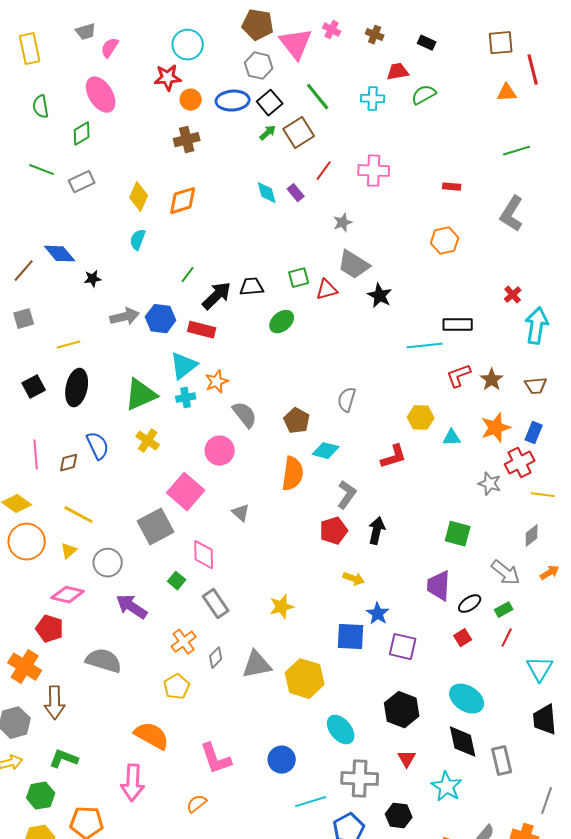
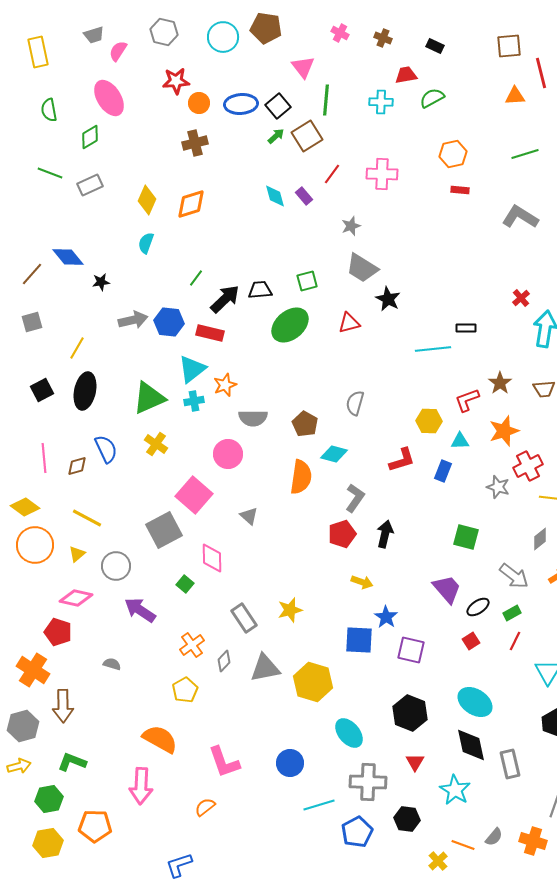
pink triangle: (296, 44) -> (303, 67), moved, size x0.7
cyan circle: (188, 45) -> (223, 37), moved
gray hexagon: (259, 66) -> (164, 32), moved
green line: (318, 97) -> (326, 100), turned 44
gray L-shape: (512, 214) -> (520, 217), turned 90
orange hexagon: (445, 241) -> (453, 154), moved
red triangle: (327, 290) -> (349, 323), moved
green ellipse: (282, 322) -> (290, 325), size x1.5
black rectangle: (458, 325) -> (466, 328), size x0.7
yellow line: (69, 345) -> (77, 348), turned -45
red L-shape: (459, 376) -> (467, 400), moved
gray semicircle: (245, 415) -> (253, 418), turned 128
blue rectangle: (534, 433) -> (443, 471), moved
purple trapezoid: (439, 586) -> (447, 589), turned 136
gray rectangle: (216, 604) -> (244, 618), moved
gray semicircle: (104, 661) -> (112, 664), size x0.5

